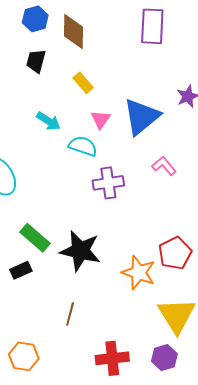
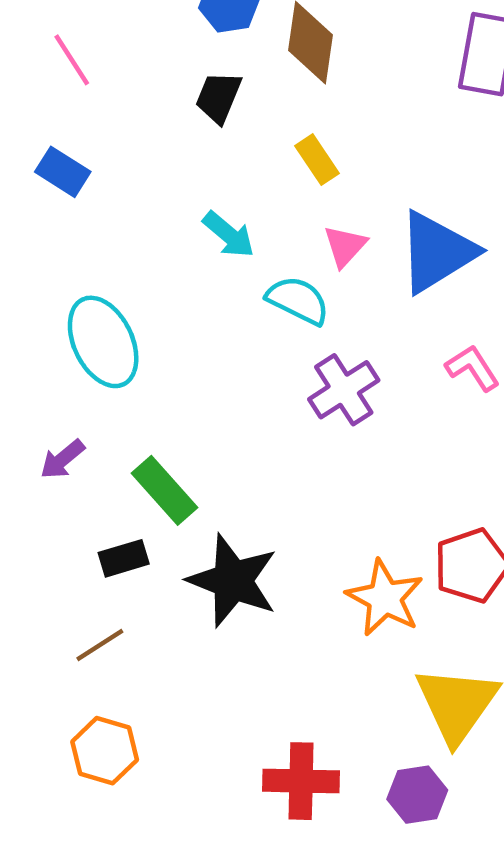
purple cross: (108, 183) -> (344, 390), turned -32
black star: (80, 251) -> (233, 581), moved
brown line: (70, 314) -> (100, 645), moved, turned 35

